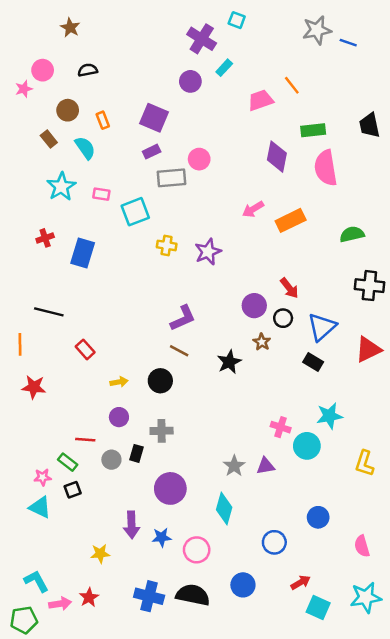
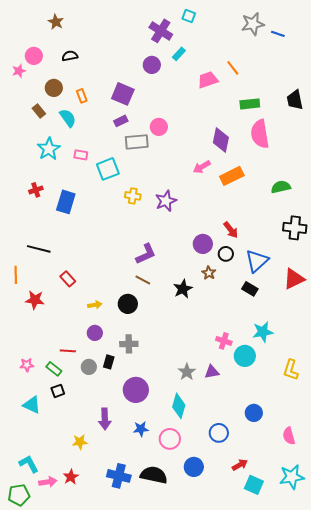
purple diamond: (277, 157) -> (221, 140), moved
red star: (34, 387) -> (35, 300), moved
pink star: (43, 477) -> (27, 365), moved
blue star: (162, 537) -> (141, 429), moved
pink circle: (197, 550) -> (170, 439), moved

